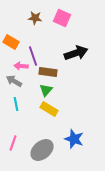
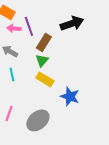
pink arrow: (21, 66) -> (14, 28), moved
brown rectangle: (48, 72) -> (44, 42), turned -66
blue star: (74, 139) -> (70, 96), moved

